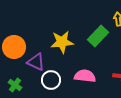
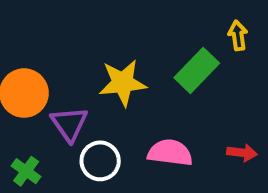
purple triangle: (36, 62) -> (69, 124), turned 30

